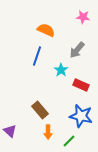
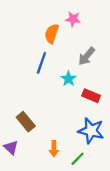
pink star: (83, 17) -> (73, 19), moved
orange semicircle: (46, 30) -> (52, 34), turned -96
brown rectangle: (40, 110) -> (26, 122), moved

